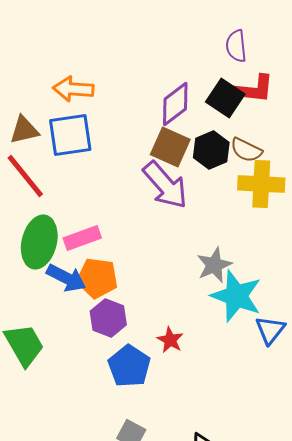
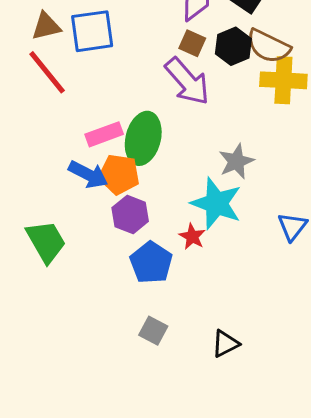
brown square: (170, 147) -> (192, 43), size x0.7
brown semicircle: (246, 150) -> (268, 46), size x1.4
green ellipse: (39, 242) -> (143, 138), moved
cyan star: (236, 296) -> (216, 203), moved

